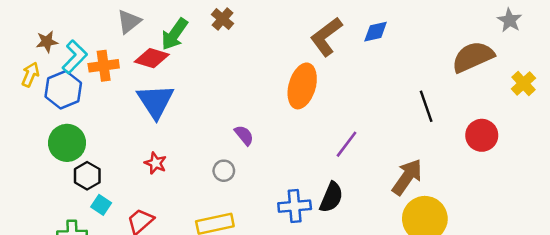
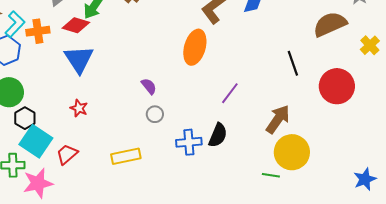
red circle: (482, 135) -> (337, 86), size x1.4
gray circle: (224, 171) -> (155, 114), moved
cyan square: (101, 205) -> (36, 141), size x2.0

